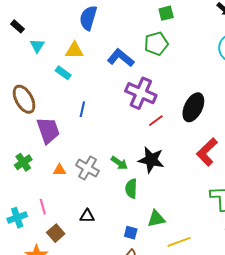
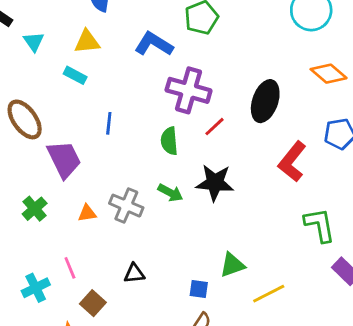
green semicircle: (131, 189) -> (169, 141), moved

